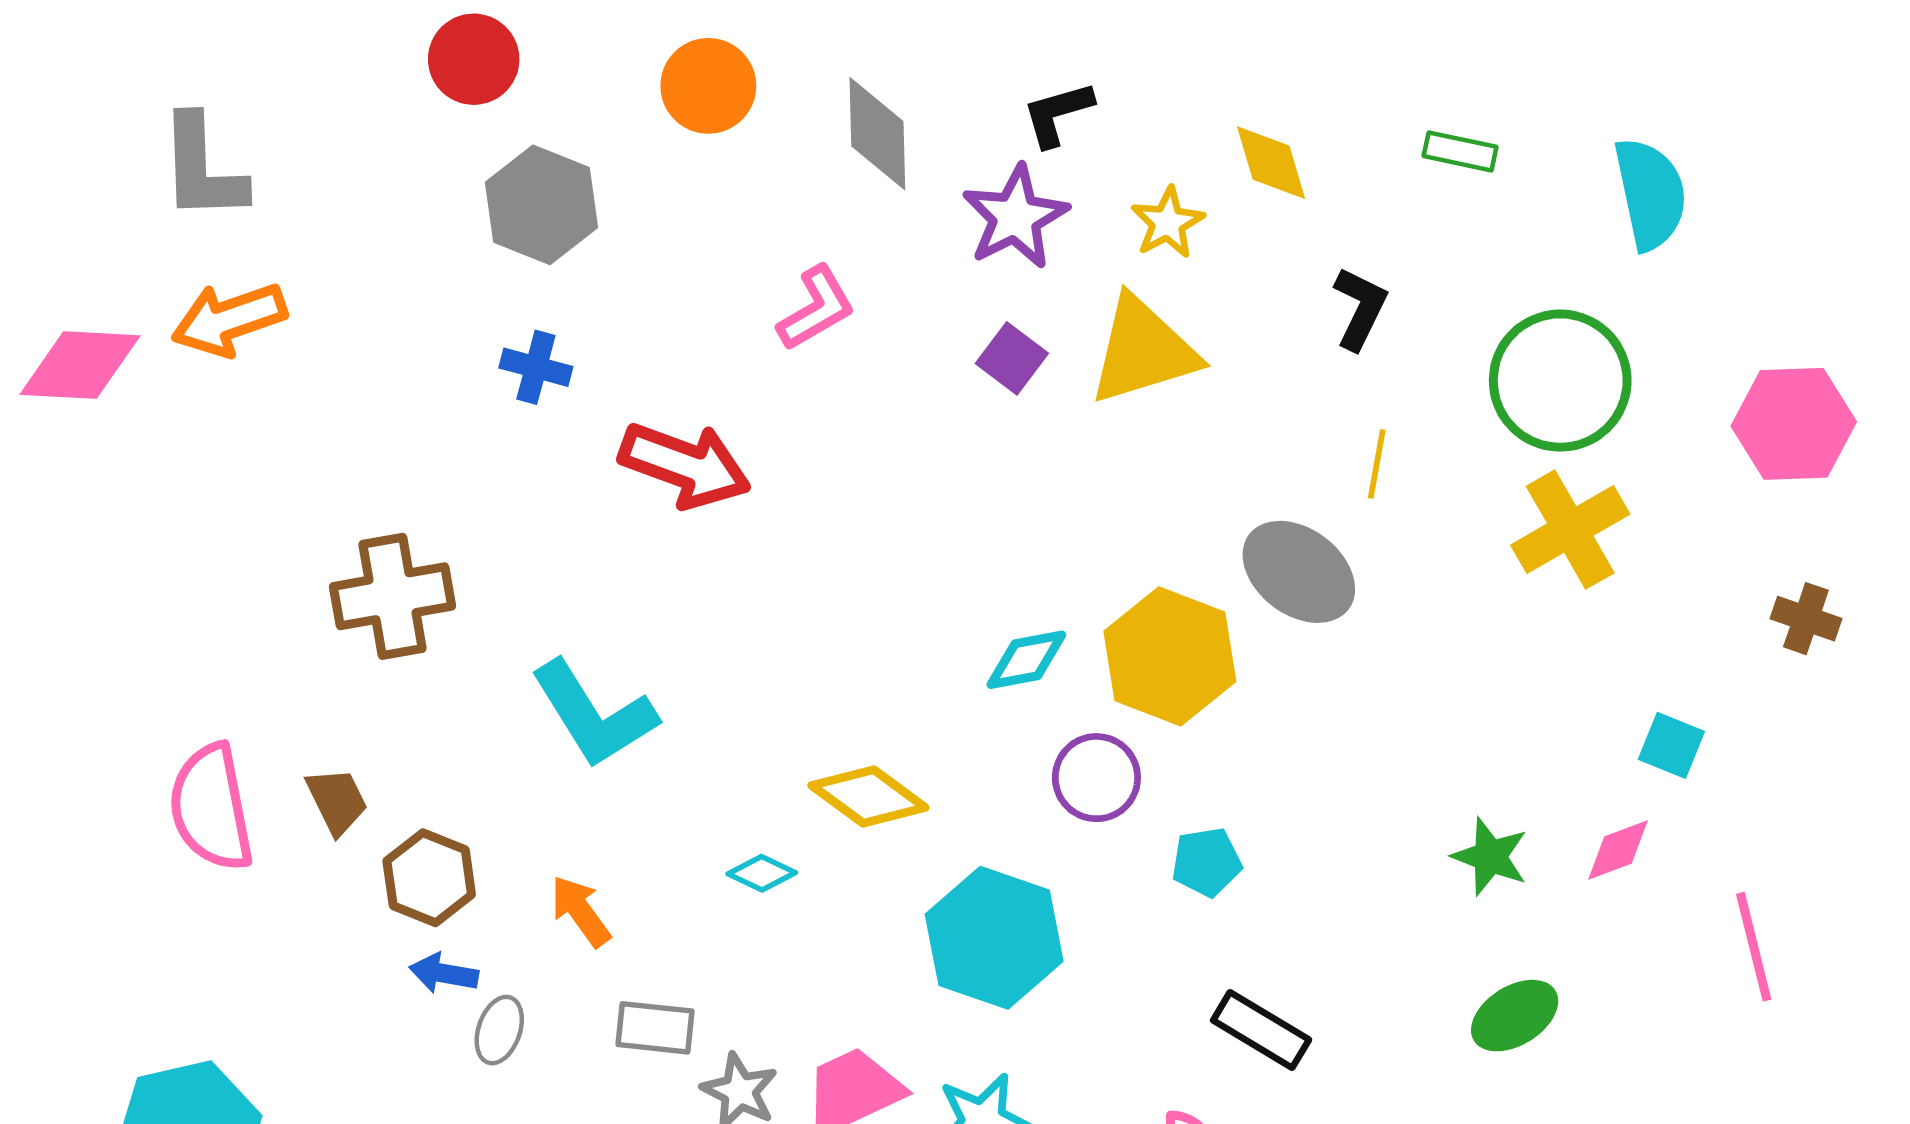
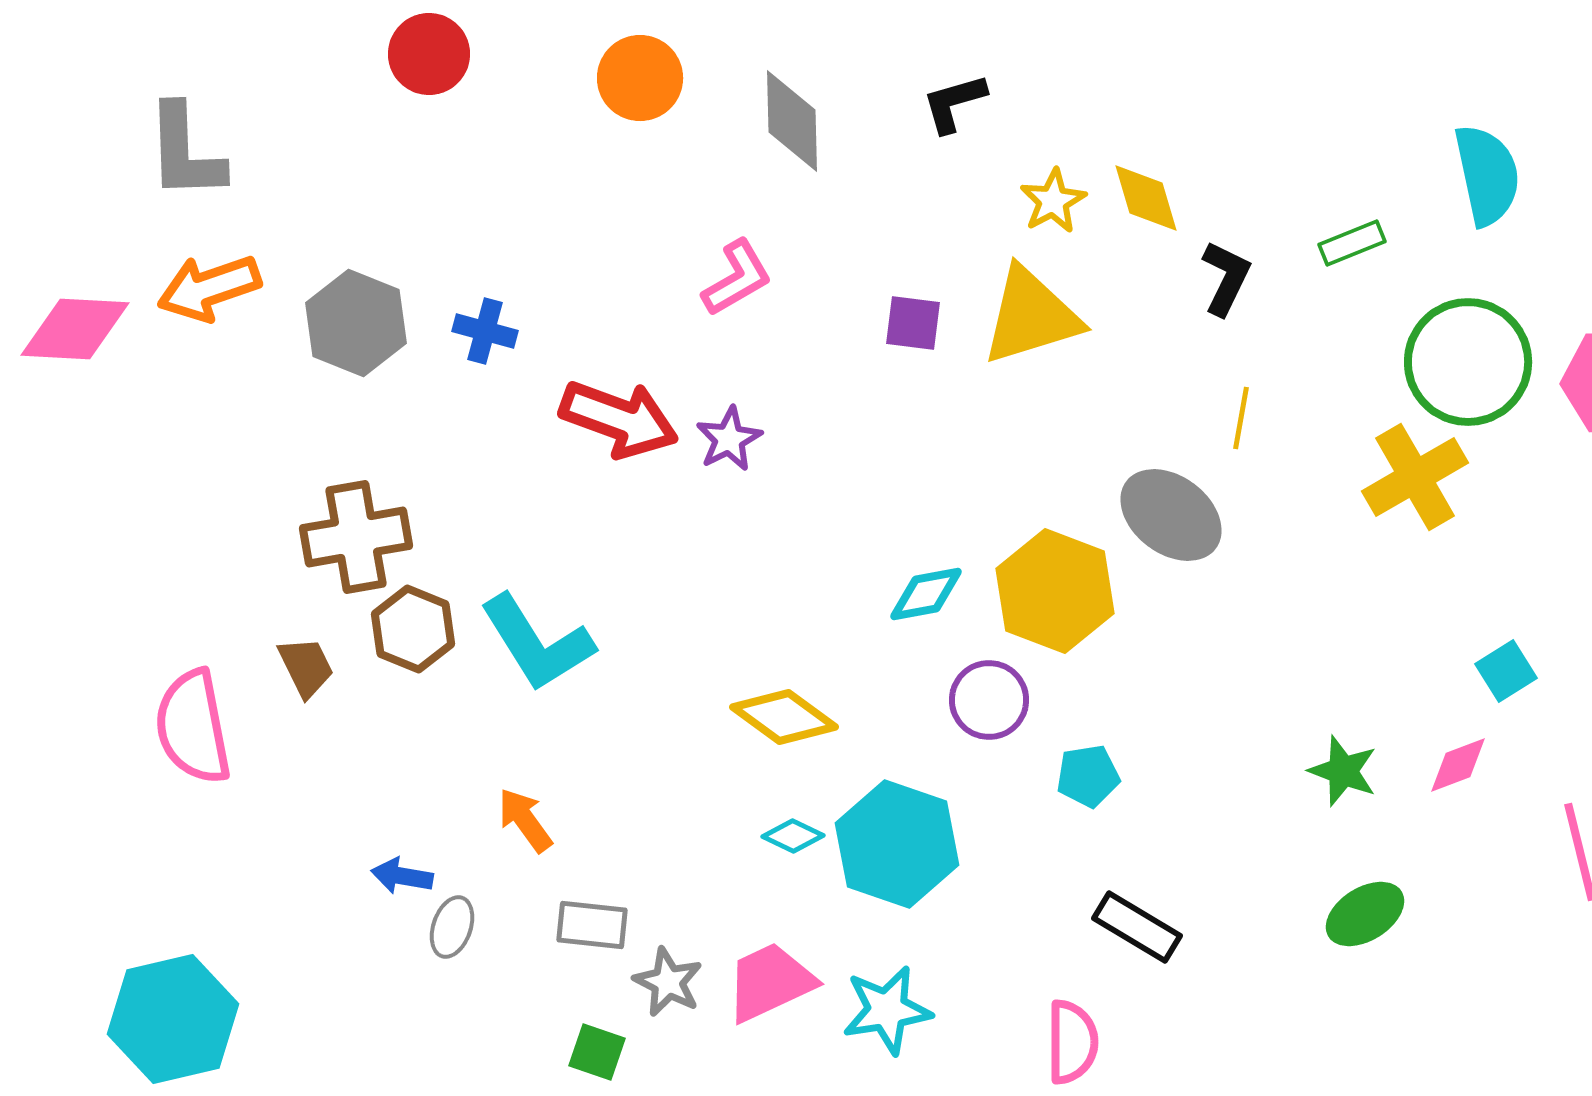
green rectangle: (1460, 151) -> (1352, 243), moved, turned -34
yellow diamond: (1271, 163) -> (1146, 198), moved
gray hexagon: (542, 205) -> (356, 323), moved
purple star: (1015, 217) -> (729, 439), moved, size x0.7
purple square: (1012, 358) -> (913, 323), turned -30
green circle: (1560, 381) -> (1468, 362), moved
cyan square: (1671, 745) -> (1506, 671), turned 36
brown trapezoid: (337, 801) -> (306, 667), moved
cyan diamond: (762, 873) -> (793, 836), moved
brown hexagon: (429, 878) -> (413, 629), moved

